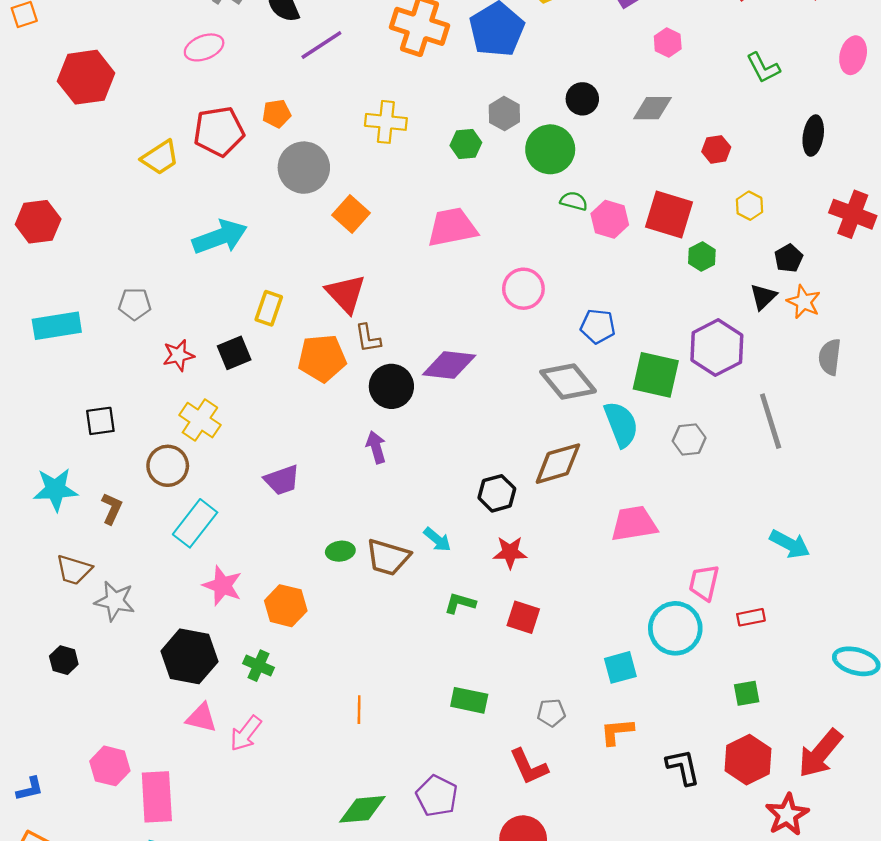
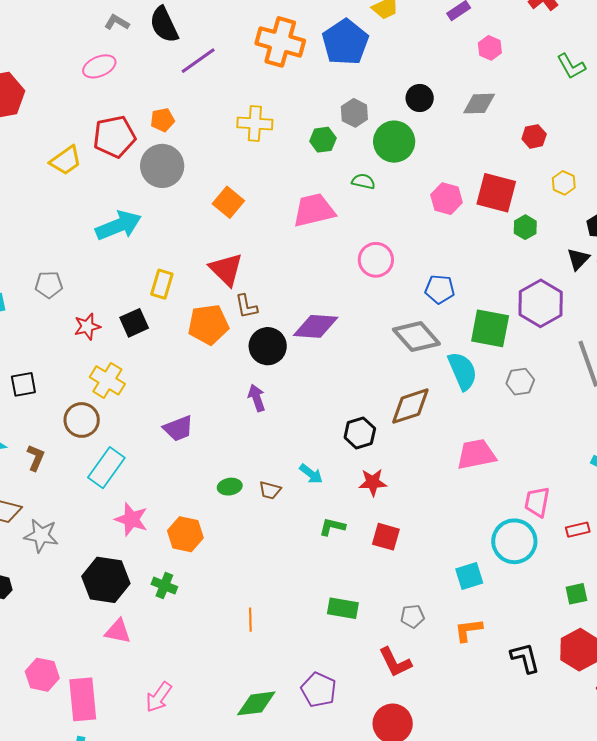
gray circle: (304, 168) -> (162, 166), moved
green semicircle: (574, 201) -> (363, 181), moved
brown trapezoid: (388, 557) -> (270, 490), size x0.6
pink arrow: (246, 733) -> (159, 697), moved

